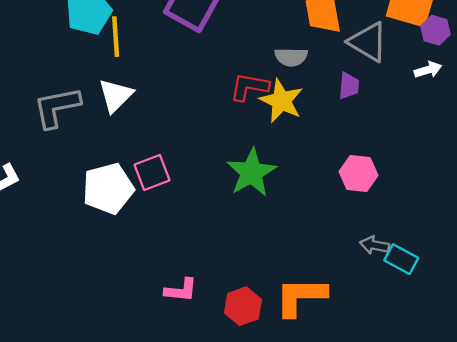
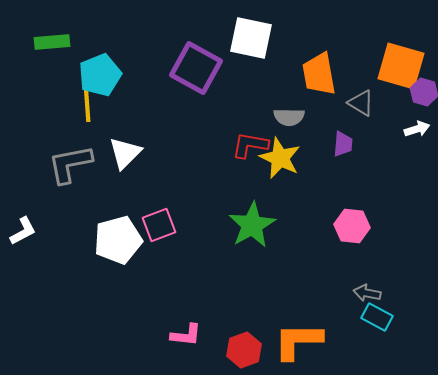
yellow line: (116, 37) -> (87, 103), moved
gray triangle: (368, 42) -> (361, 103), size x0.7
cyan rectangle: (401, 259) -> (377, 317), moved

